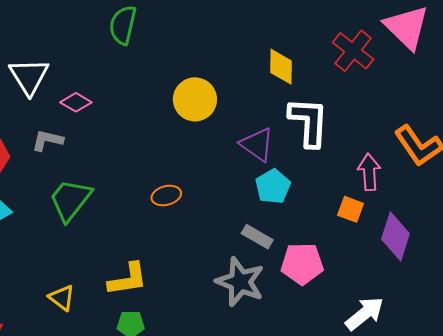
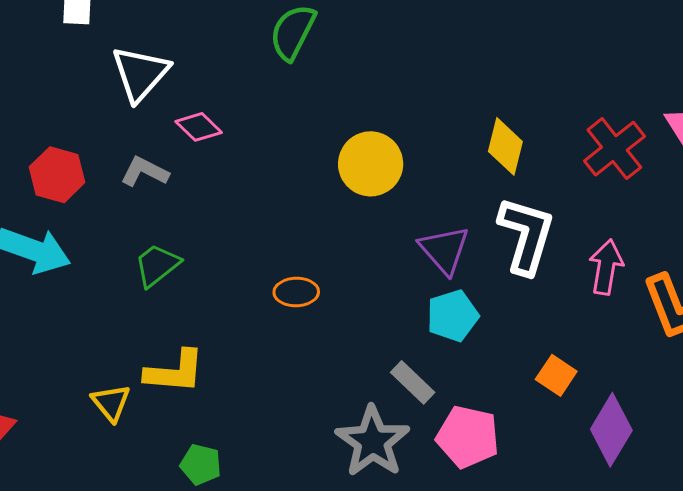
pink arrow: (369, 172) -> (606, 267), moved
green trapezoid: (70, 200) -> (157, 265), size x0.7
yellow L-shape: (128, 279) -> (175, 372), moved

